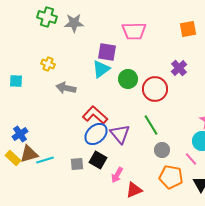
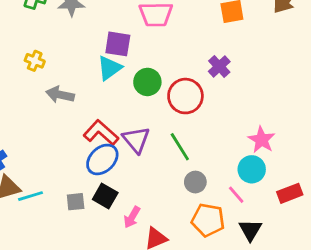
purple triangle: (120, 134) -> (136, 140), moved

